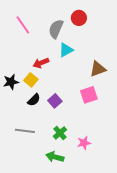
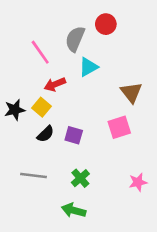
pink line: (23, 25) -> (40, 52), moved
brown triangle: (98, 69) -> (131, 92), turned -48
purple square: (55, 101) -> (74, 135), turned -32
pink star: (84, 143) -> (138, 182), moved

